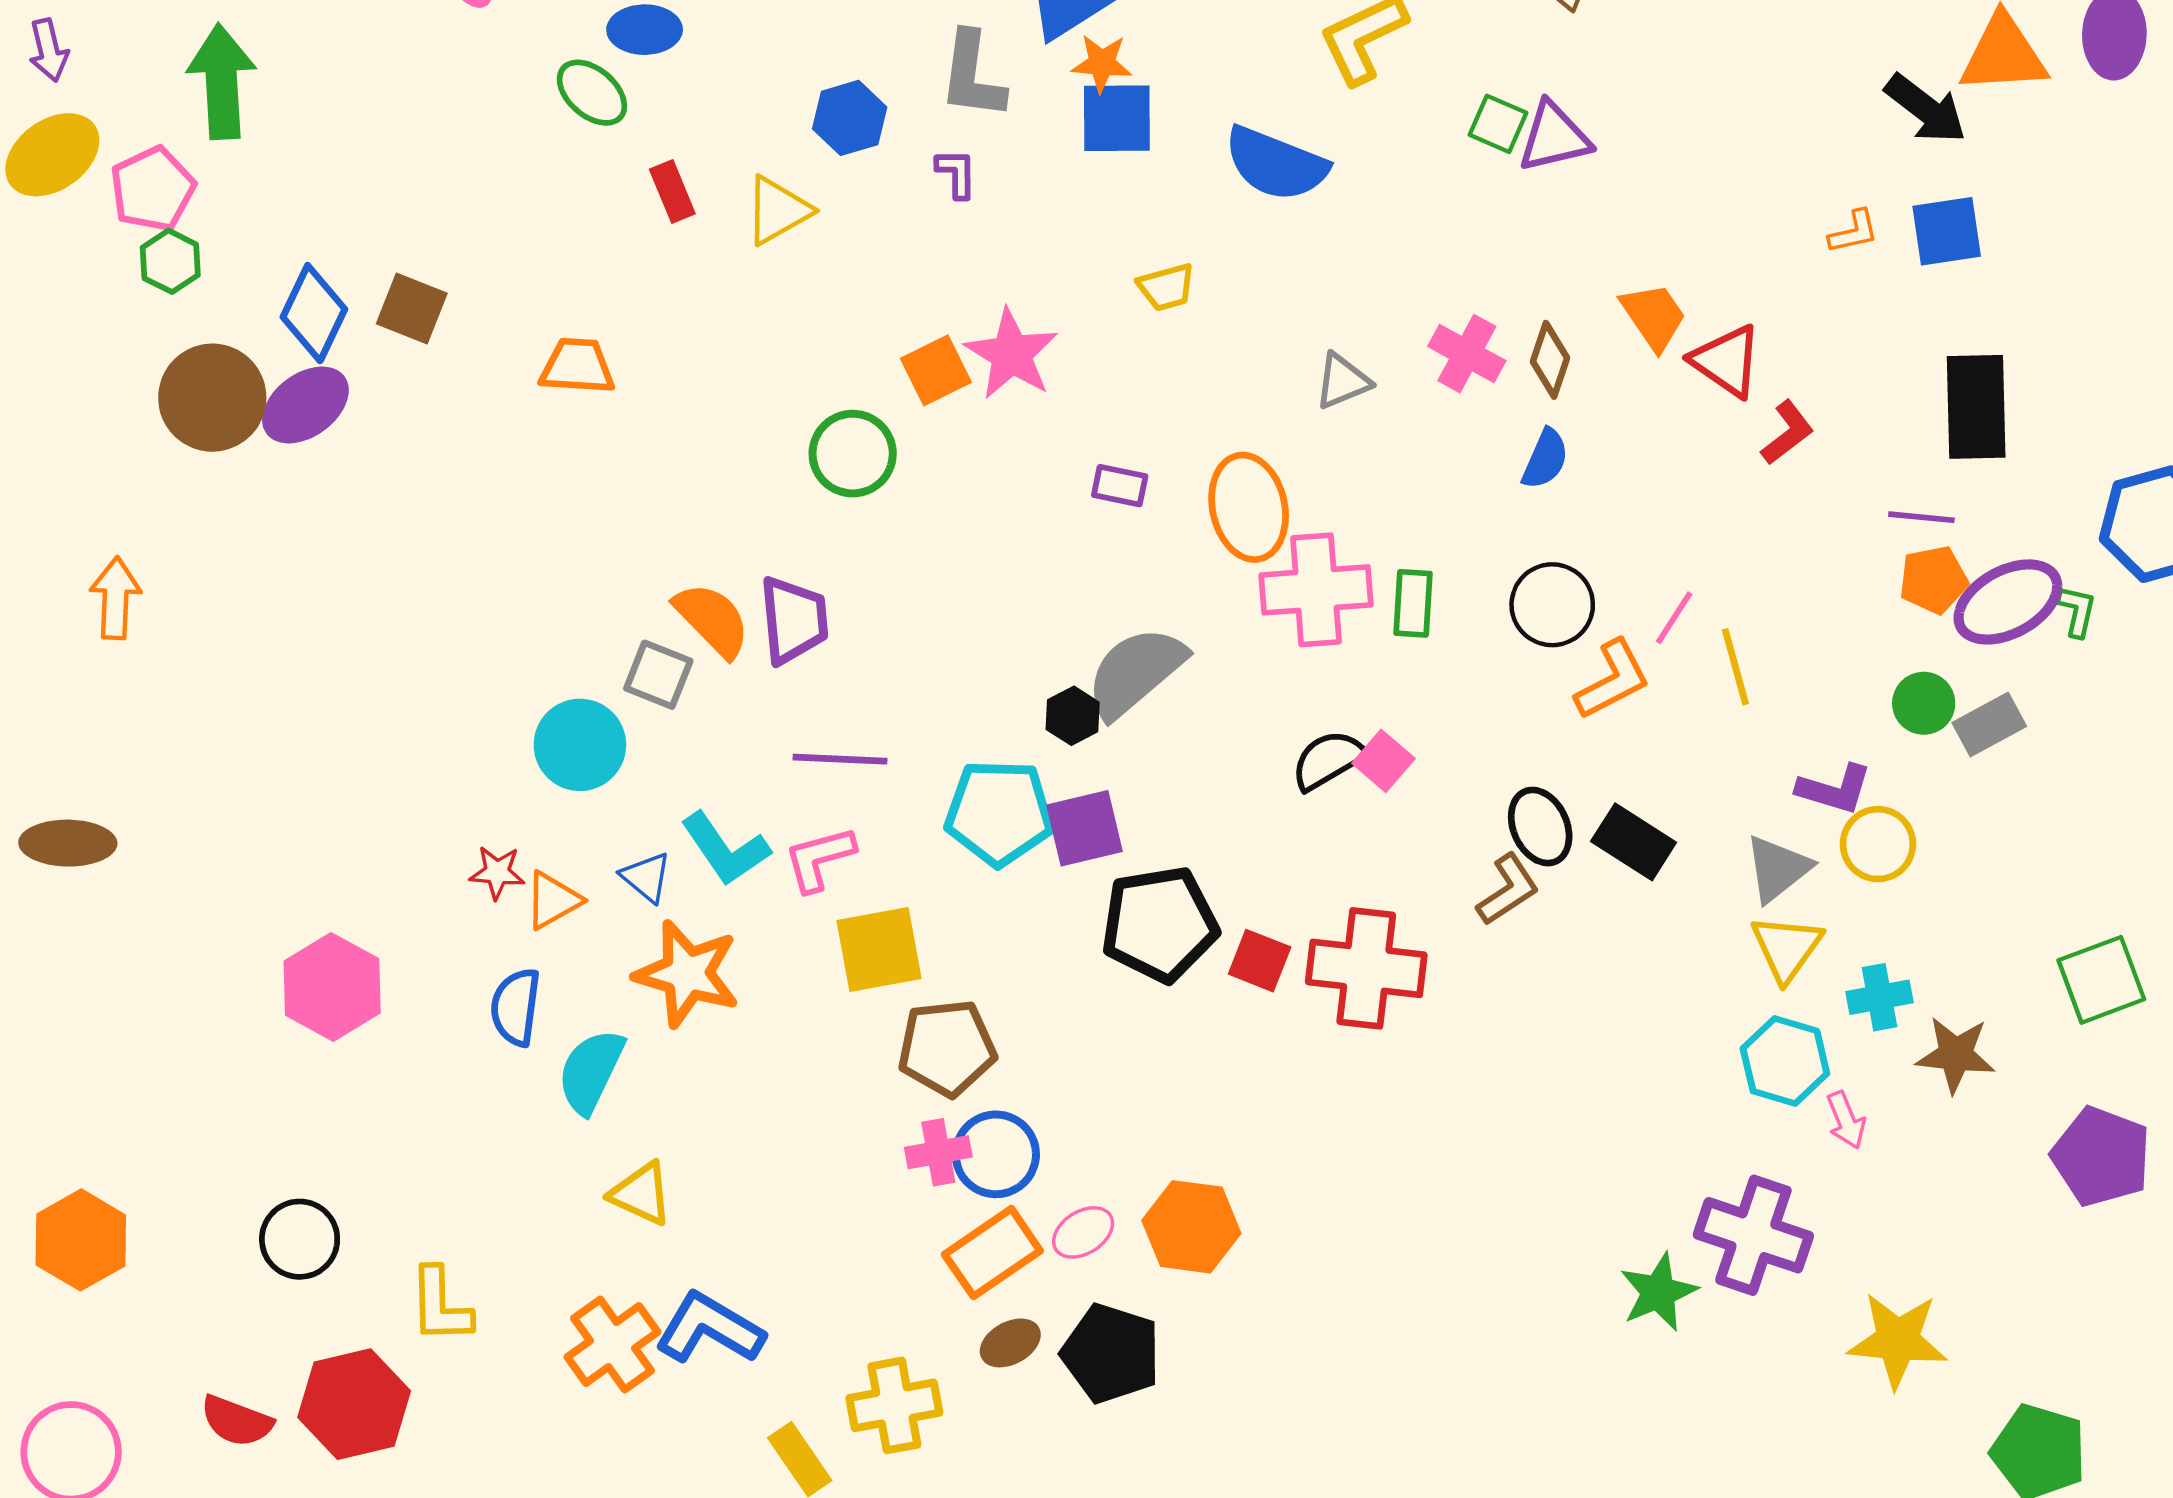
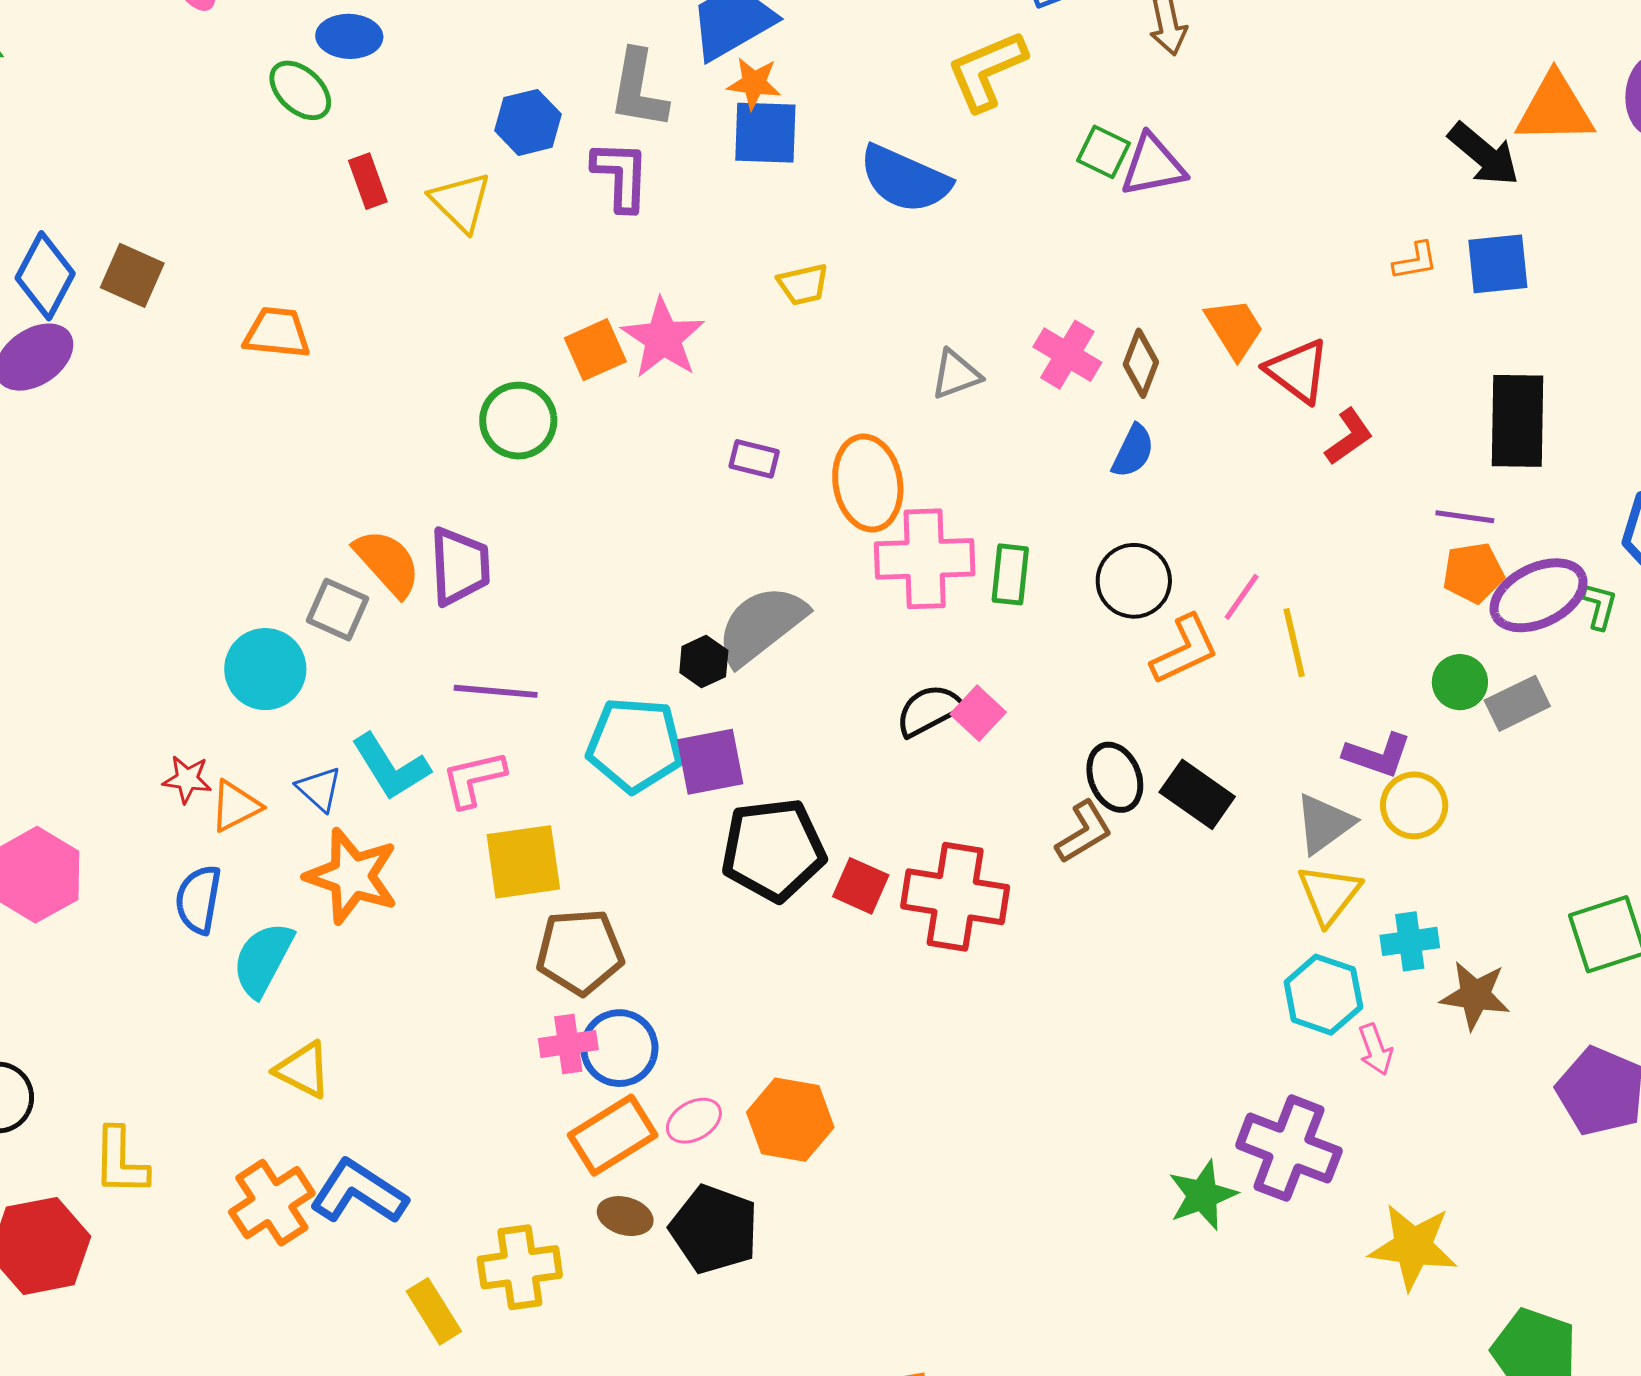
purple L-shape: (956, 173) -> (621, 176), size x1.6
yellow triangle: (778, 210) -> (461, 202), turned -48
brown ellipse: (1010, 1343) -> (625, 1216), turned 42

